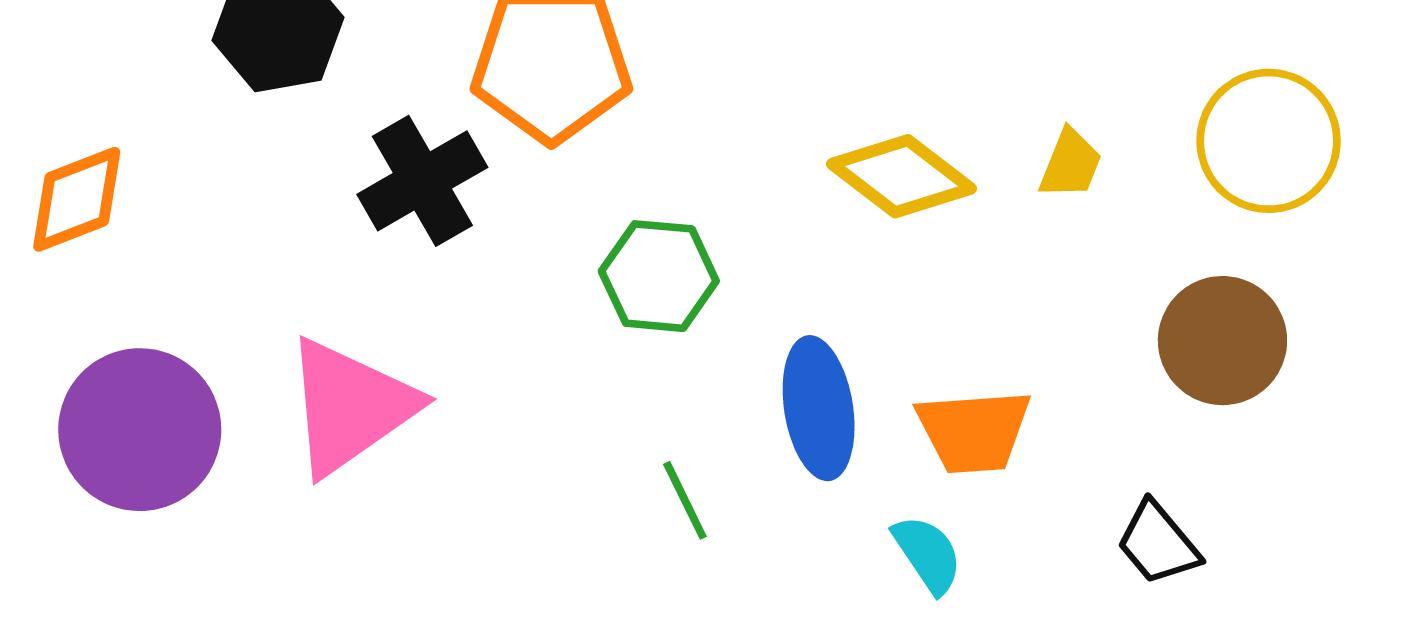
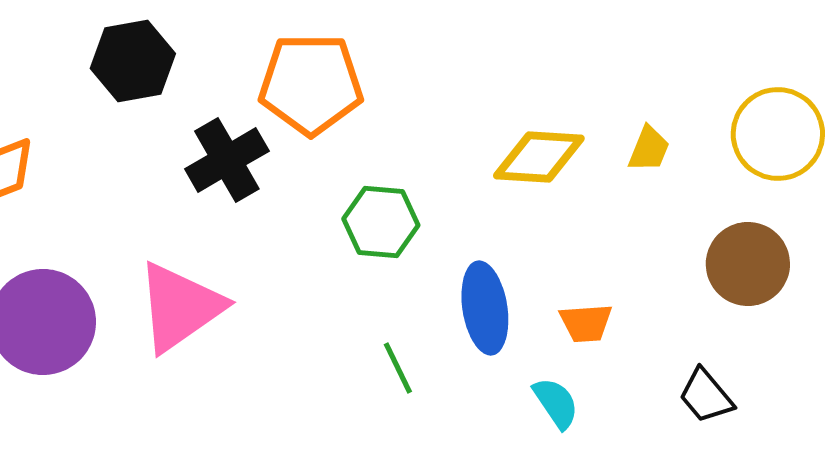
yellow diamond: (902, 176) -> (539, 157), turned -34
orange trapezoid: (974, 431) -> (586, 323), size x0.7

